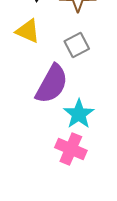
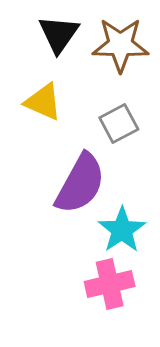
pink cross: (71, 149) -> (110, 284), turned -36

